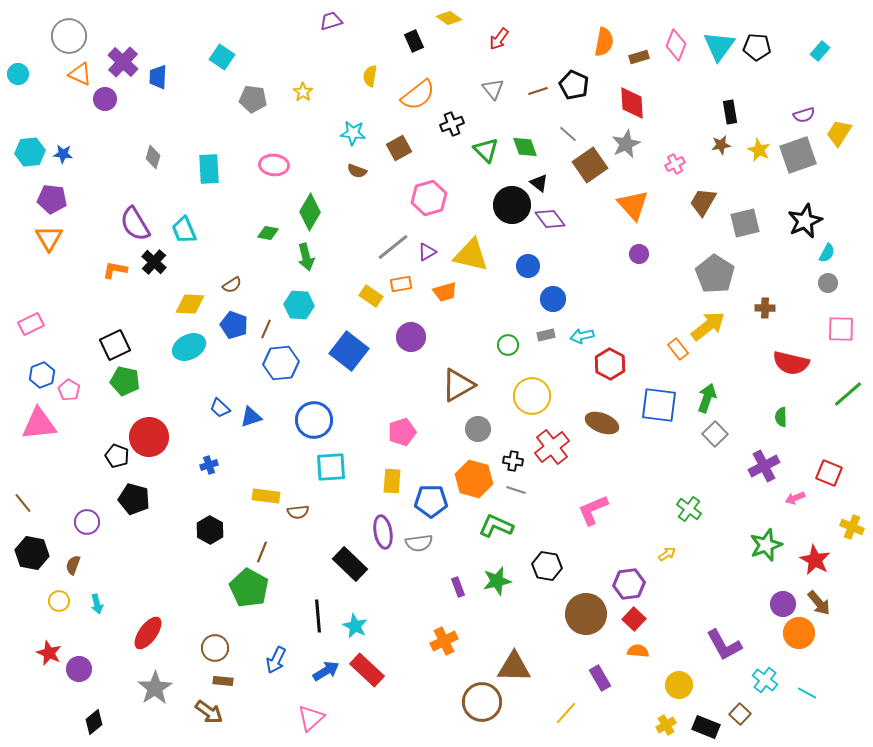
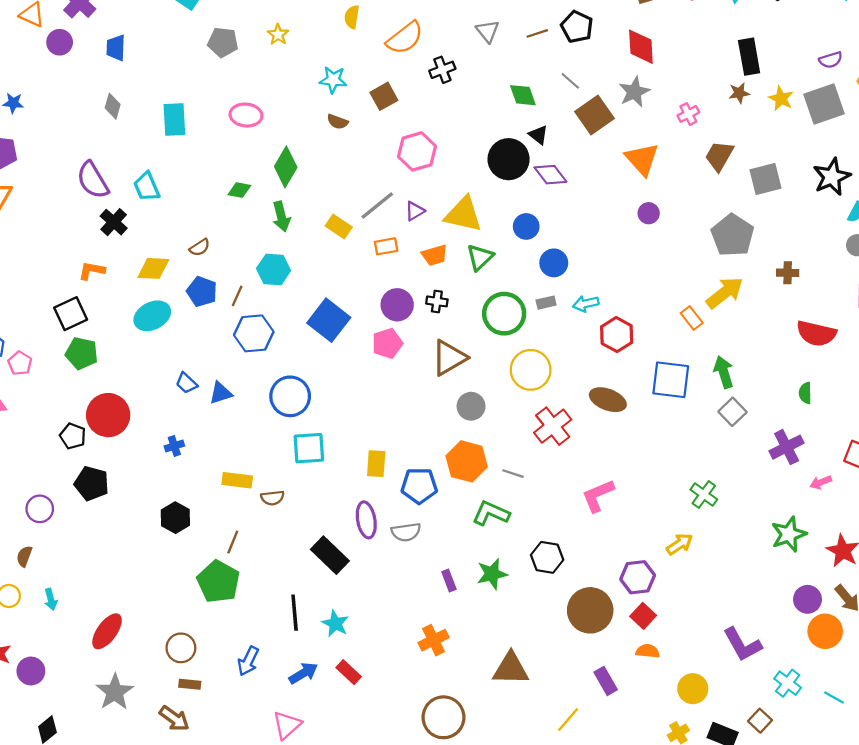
blue trapezoid: (158, 77) -> (116, 48), moved
black rectangle: (730, 112) -> (749, 57), size x1.4
green triangle: (486, 150) -> (480, 257), moved, turned 32
orange L-shape: (115, 270) -> (92, 271), moved
yellow rectangle: (371, 296) -> (339, 226), moved
green circle: (508, 345) -> (504, 314), size x1.8
green arrow: (707, 398) -> (724, 372), turned -36
pink pentagon: (402, 432) -> (387, 343), moved
black cross: (513, 461) -> (437, 301), moved
yellow arrow: (667, 554) -> (680, 544), size x1.4
red rectangle: (367, 670) -> (349, 672), size x0.7
brown circle: (482, 702) -> (443, 717), moved

